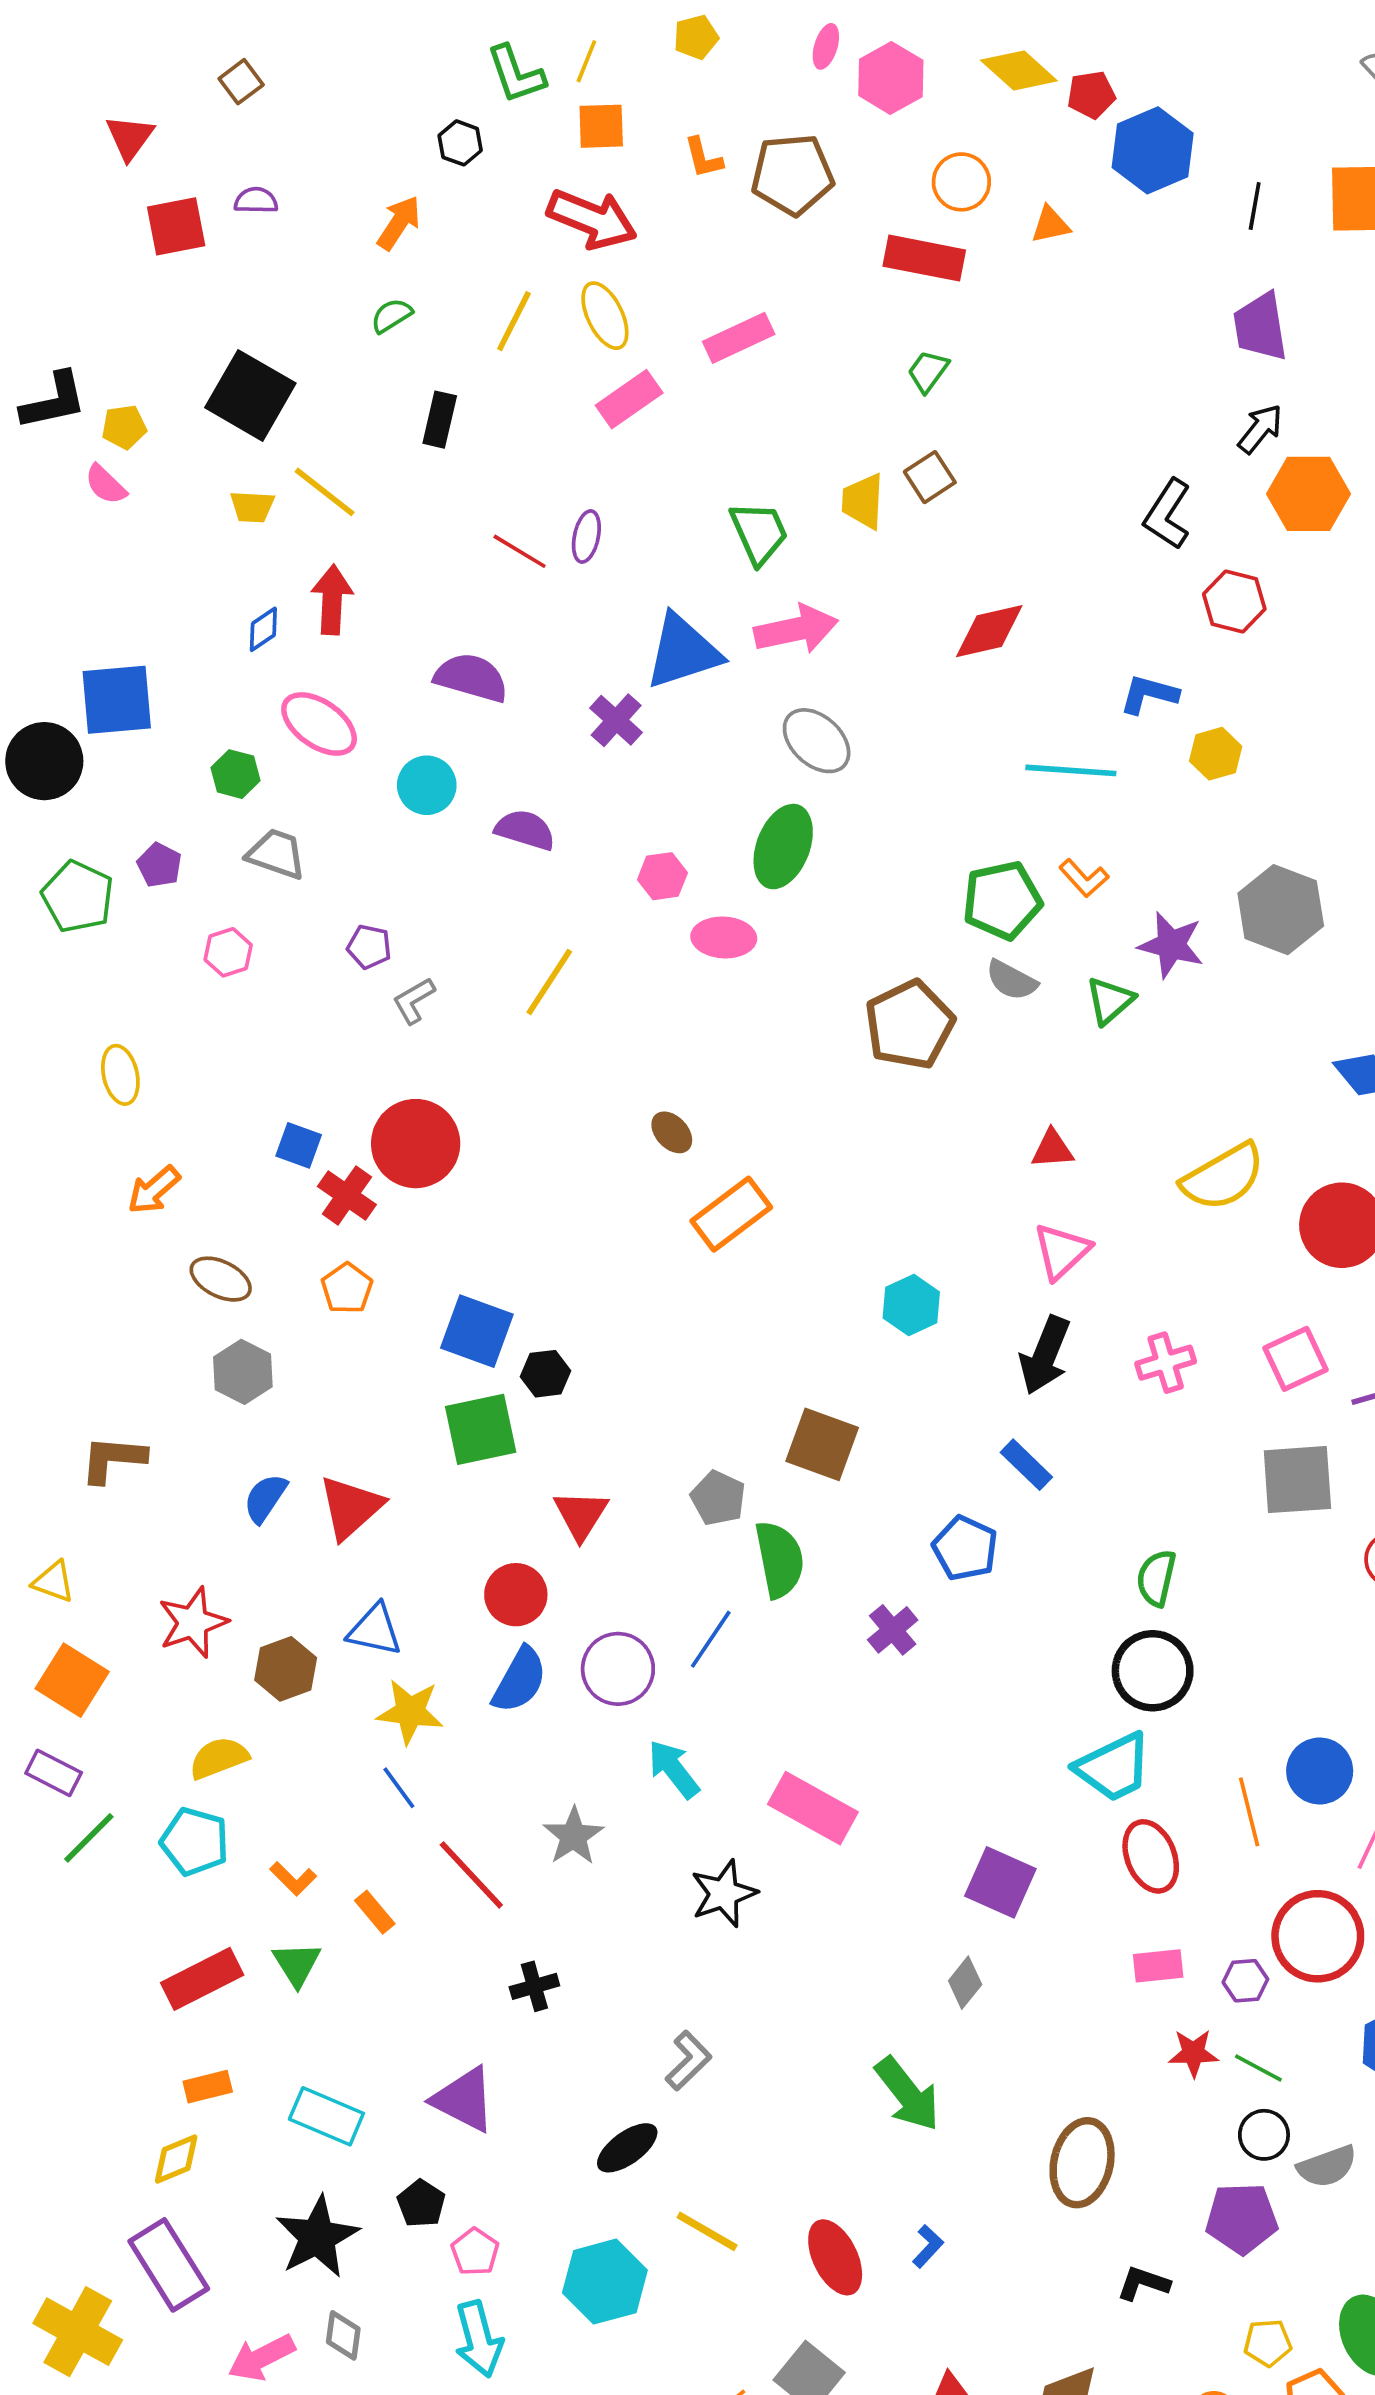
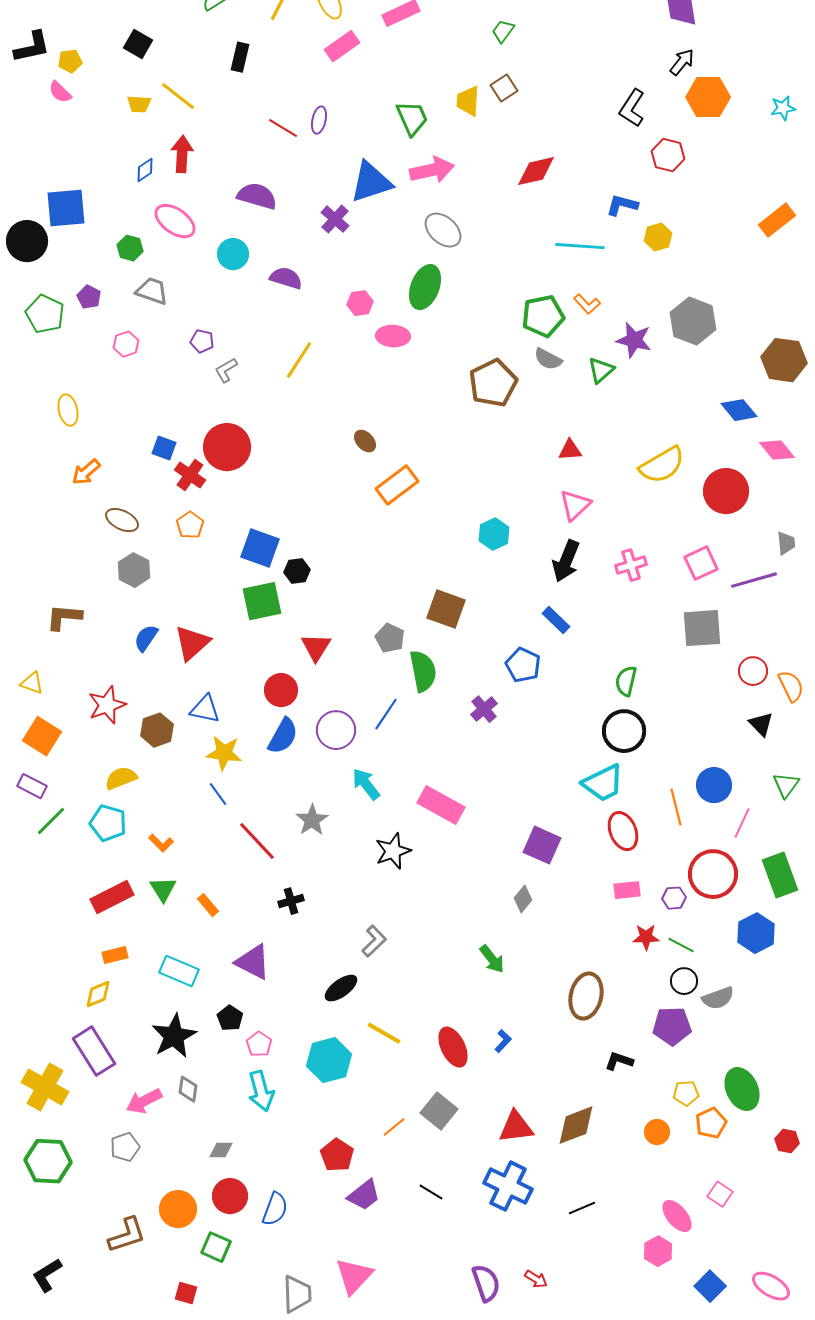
black square: (250, 395) -> (138, 44), size x0.6
orange rectangle: (375, 1912) -> (208, 905), moved
green arrow: (908, 2094) -> (492, 959), size x0.7

